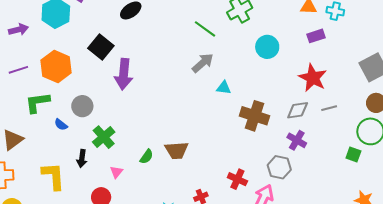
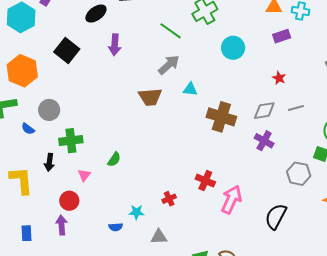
purple arrow: (124, 74) -> (115, 45), moved, size x0.7
red star: (313, 78) -> (279, 78), size x0.5
green cross: (104, 137) -> (71, 141), turned 35
brown trapezoid: (177, 150) -> (150, 97), moved
gray hexagon: (279, 167) -> (299, 174), moved

